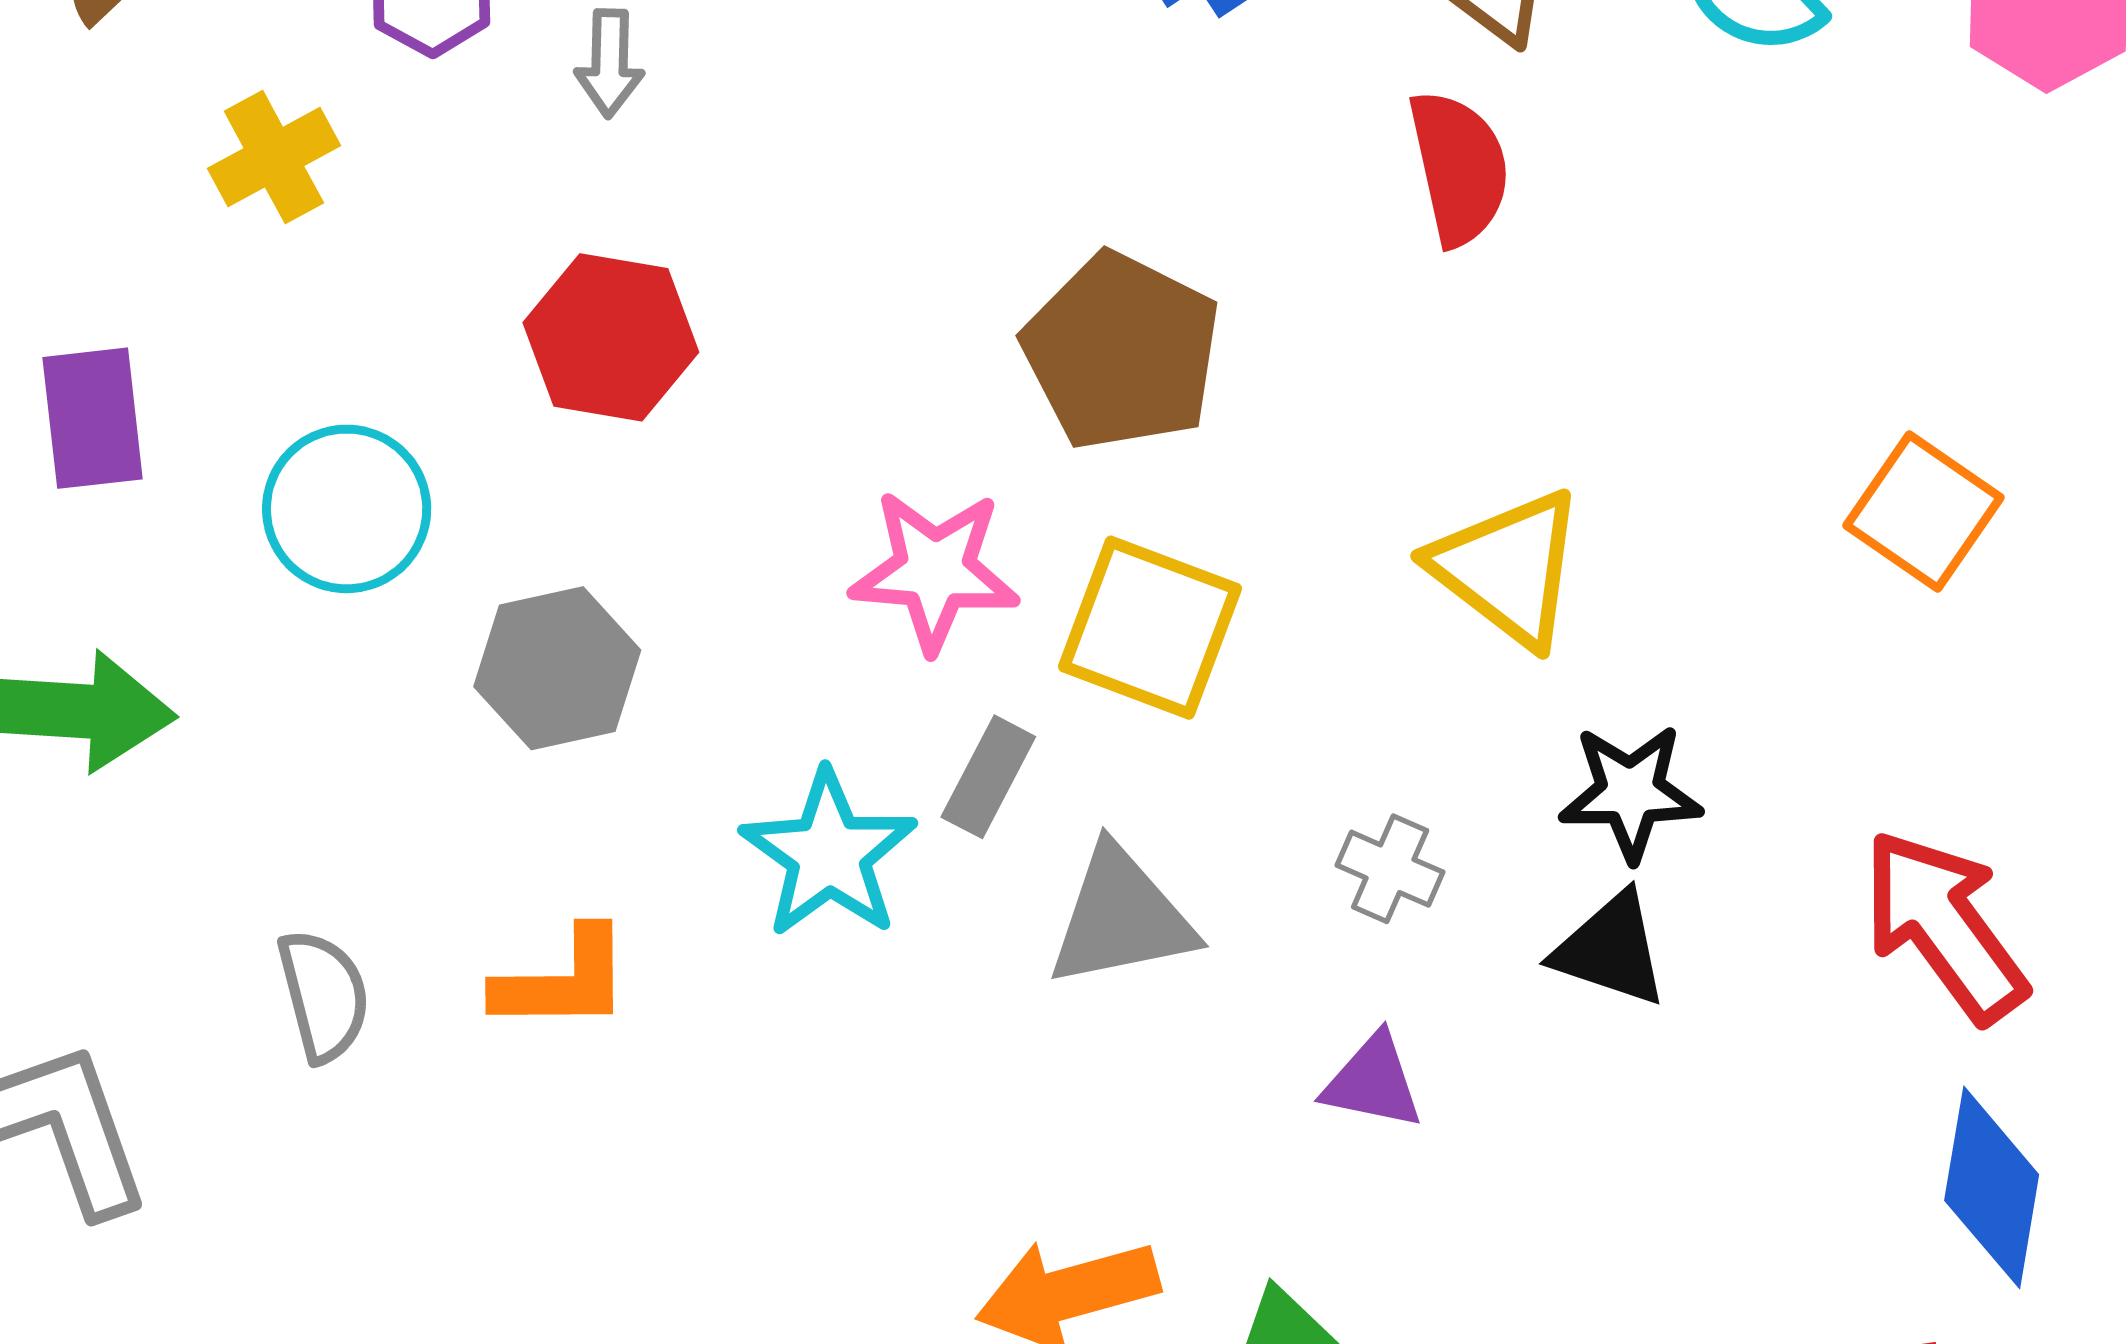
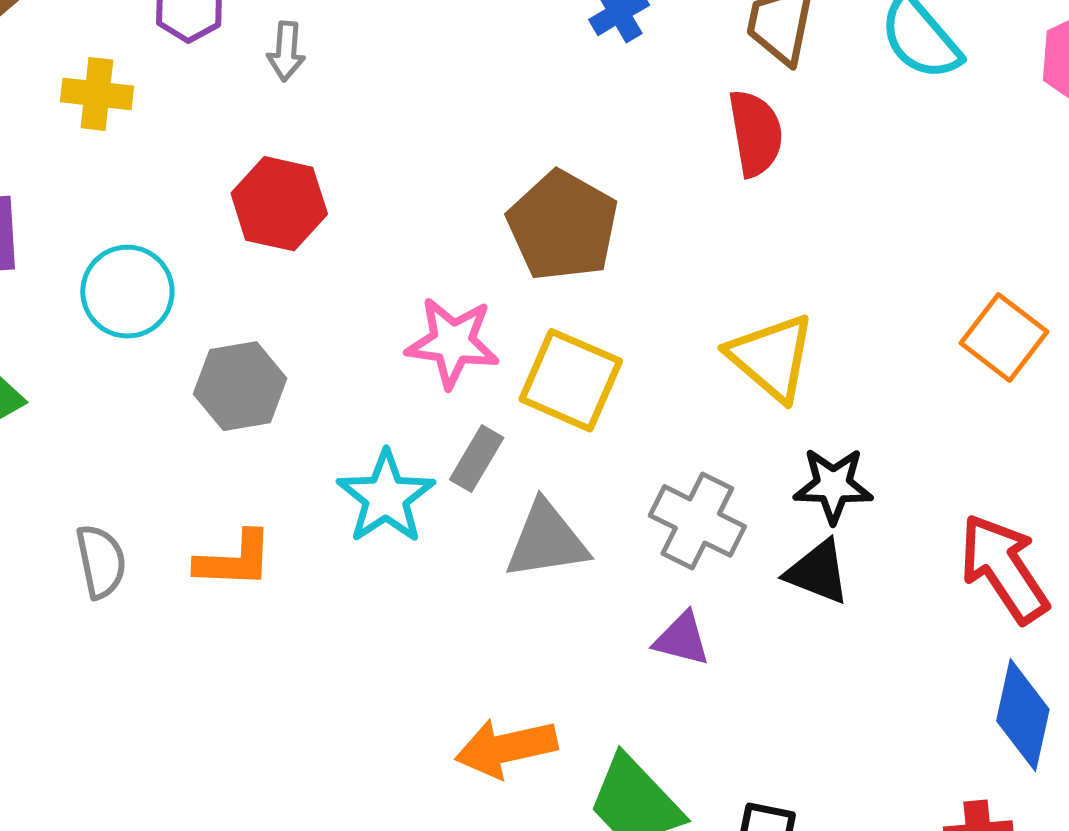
yellow cross: (274, 157) -> (97, 94), turned 32
gray cross: (1390, 869) -> (697, 521), size x1.6

